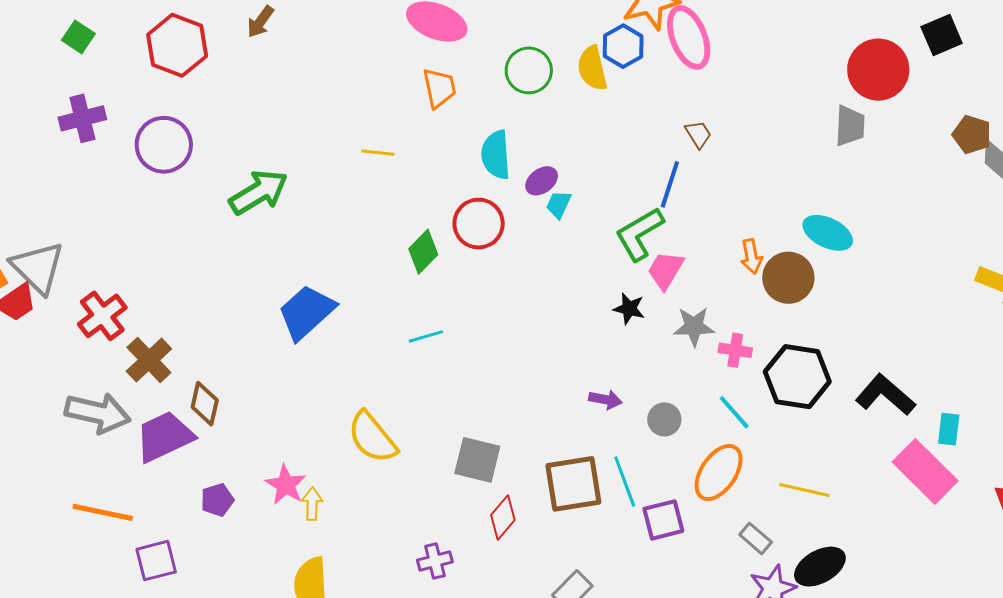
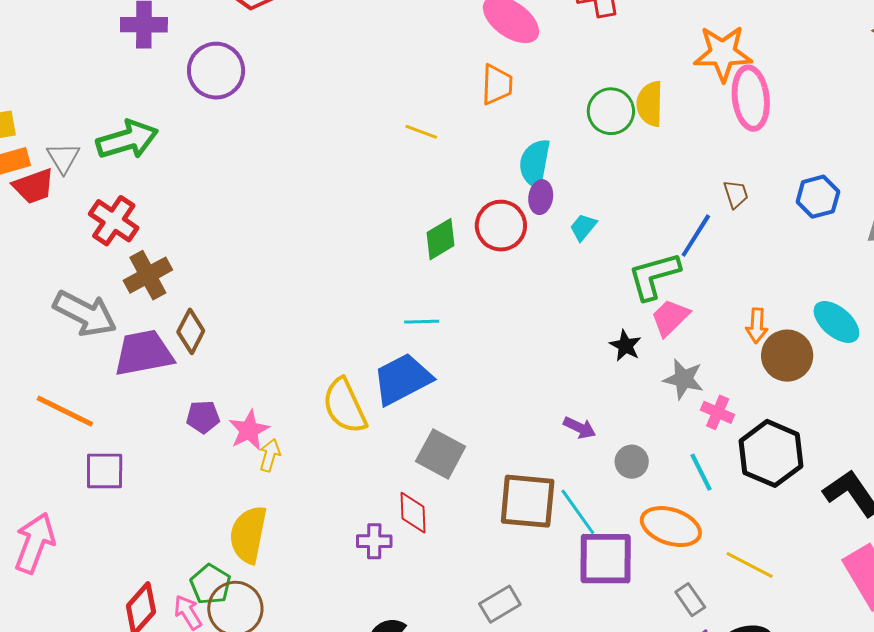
blue hexagon: (623, 46) -> (818, 197), moved
green circle: (529, 70) -> (611, 111), moved
purple ellipse: (542, 181) -> (541, 197), moved, turned -60
green arrow: (259, 192) -> (127, 140), moved
gray triangle: (38, 268) -> (63, 158), size x0.6
blue trapezoid: (306, 312) -> (402, 379), moved
red cross: (102, 316) -> (114, 221), turned -33
orange ellipse: (719, 472) -> (671, 527), turned 60
cyan line: (625, 482) -> (578, 512), turned -30
purple pentagon: (217, 500) -> (203, 417), moved
red diamond: (503, 518) -> (413, 513), moved, turned -57
purple square: (663, 520) -> (606, 559), size x1.4

